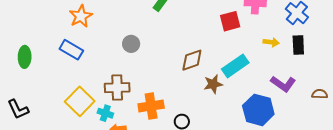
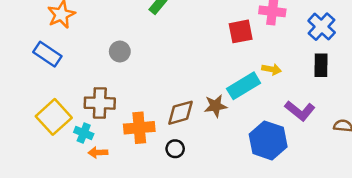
yellow arrow: (271, 42) -> (272, 69), moved
brown diamond: (192, 60) -> (180, 113), moved

